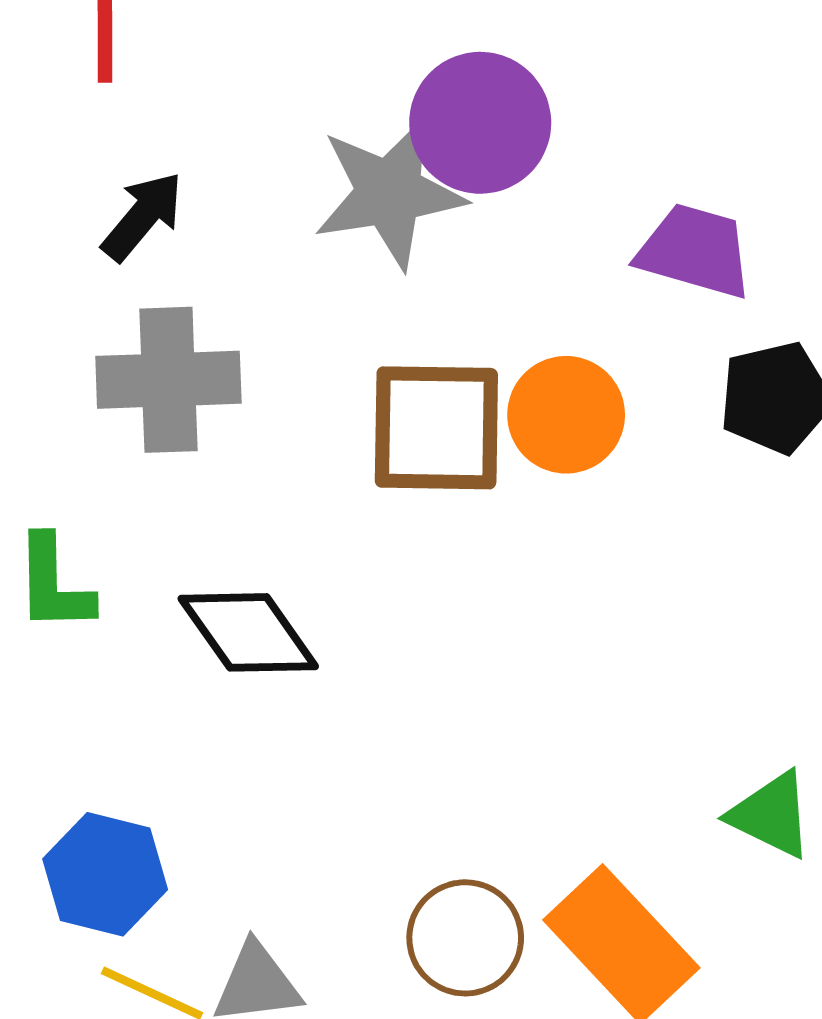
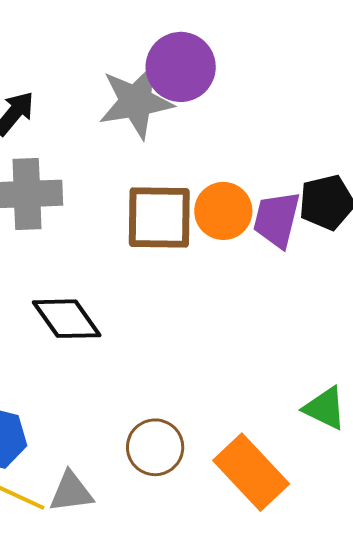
purple trapezoid: (695, 251) -> (277, 219), moved, turned -92
brown circle: (465, 938) -> (155, 447), moved

